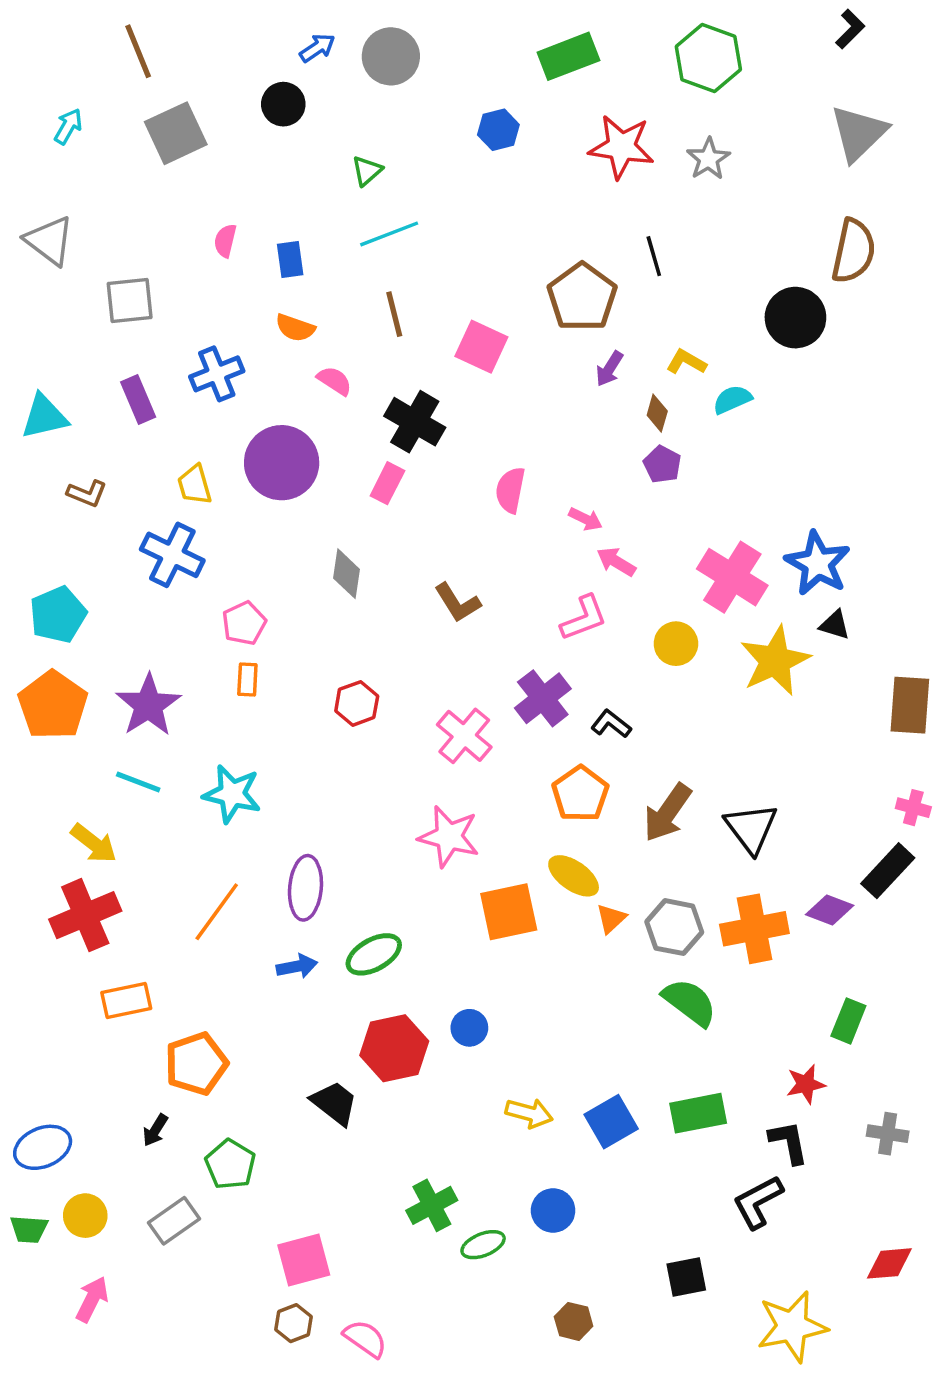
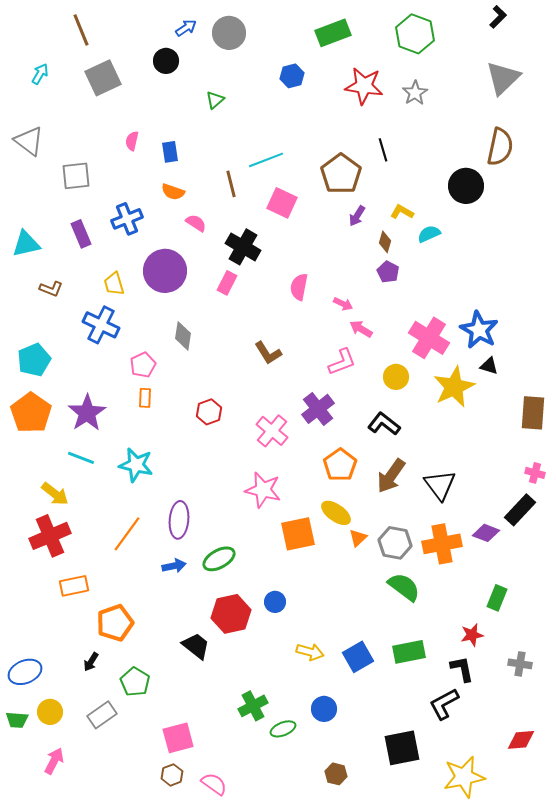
cyan line: (389, 234) -> (266, 160), moved
gray diamond: (346, 574) -> (183, 336), moved
black L-shape: (611, 724) -> (384, 424), moved, size x1.4
black square: (686, 1277) -> (402, 748), size x1.5

